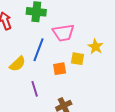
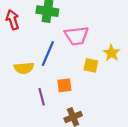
yellow semicircle: (18, 64) -> (24, 68), turned 36
orange square: (60, 69) -> (64, 85), moved

